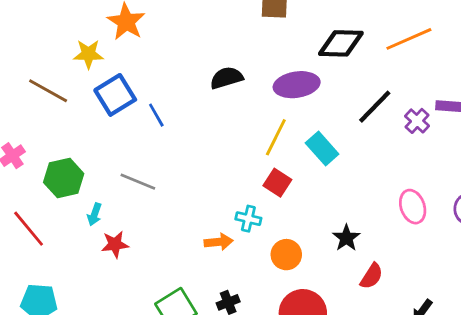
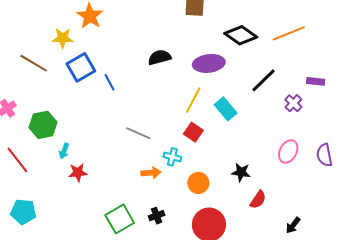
black diamond: (341, 43) -> (241, 35), turned 32
purple cross: (417, 121) -> (293, 103), moved
gray line: (138, 182) -> (138, 133), moved
pink ellipse: (413, 207) -> (288, 151), turned 45
black star: (346, 238) -> (241, 172), turned -30

